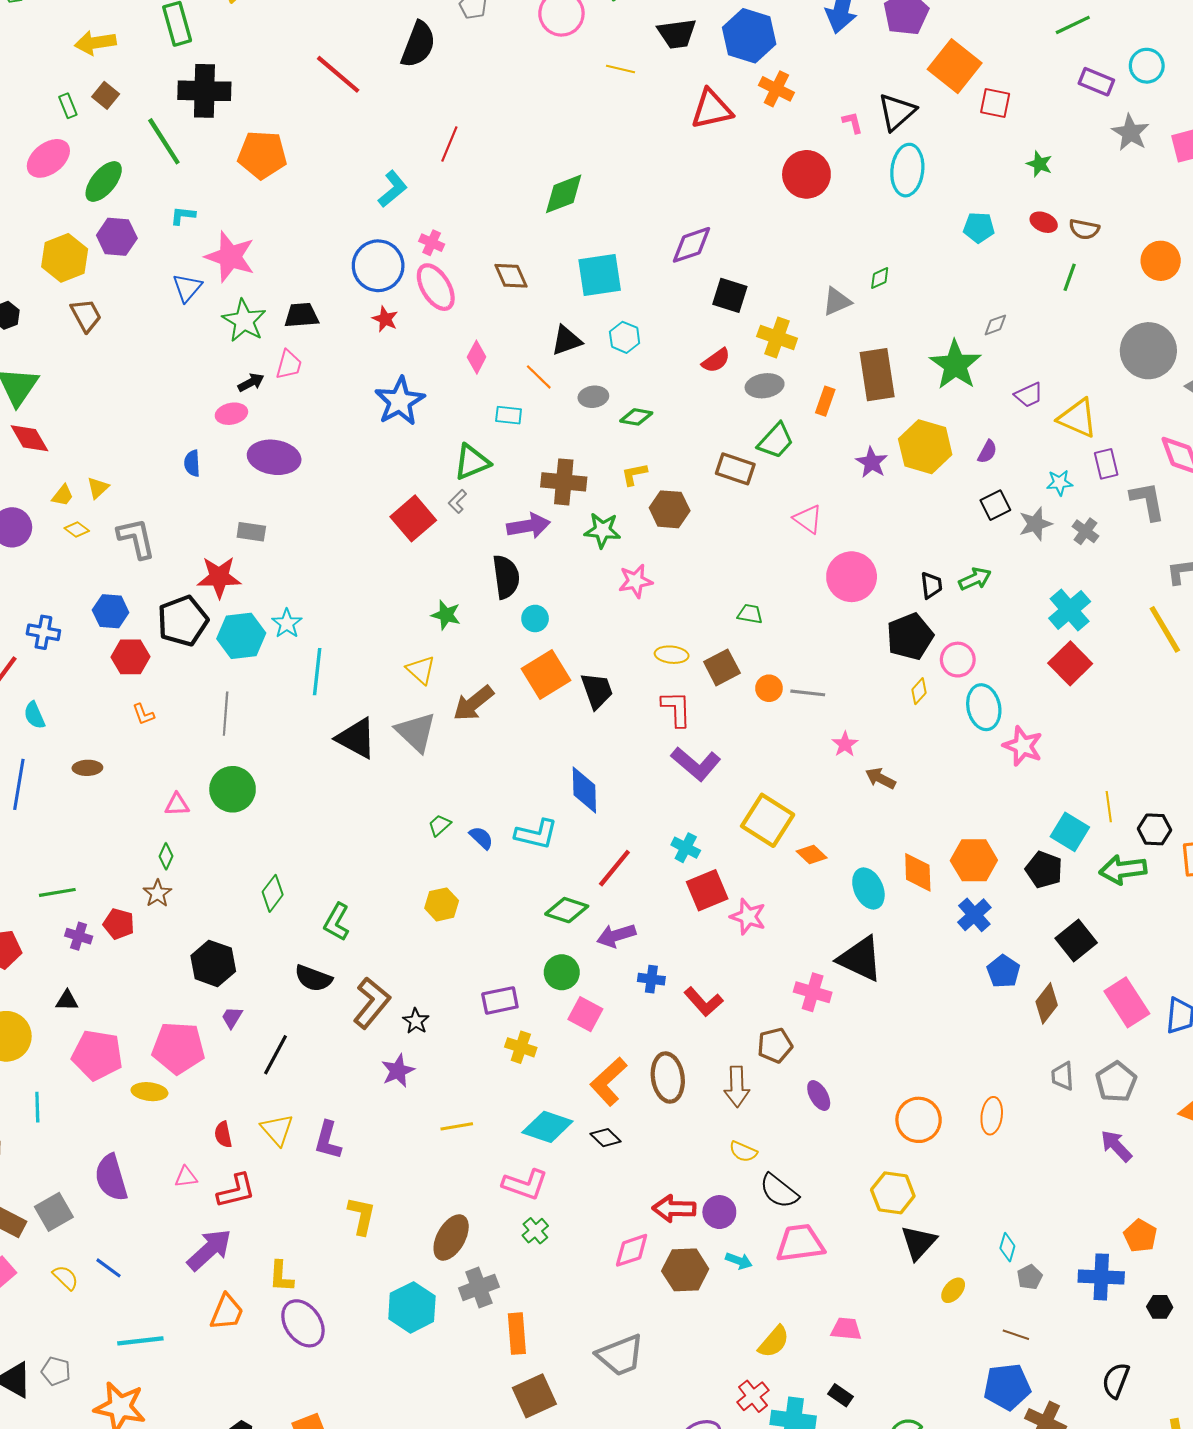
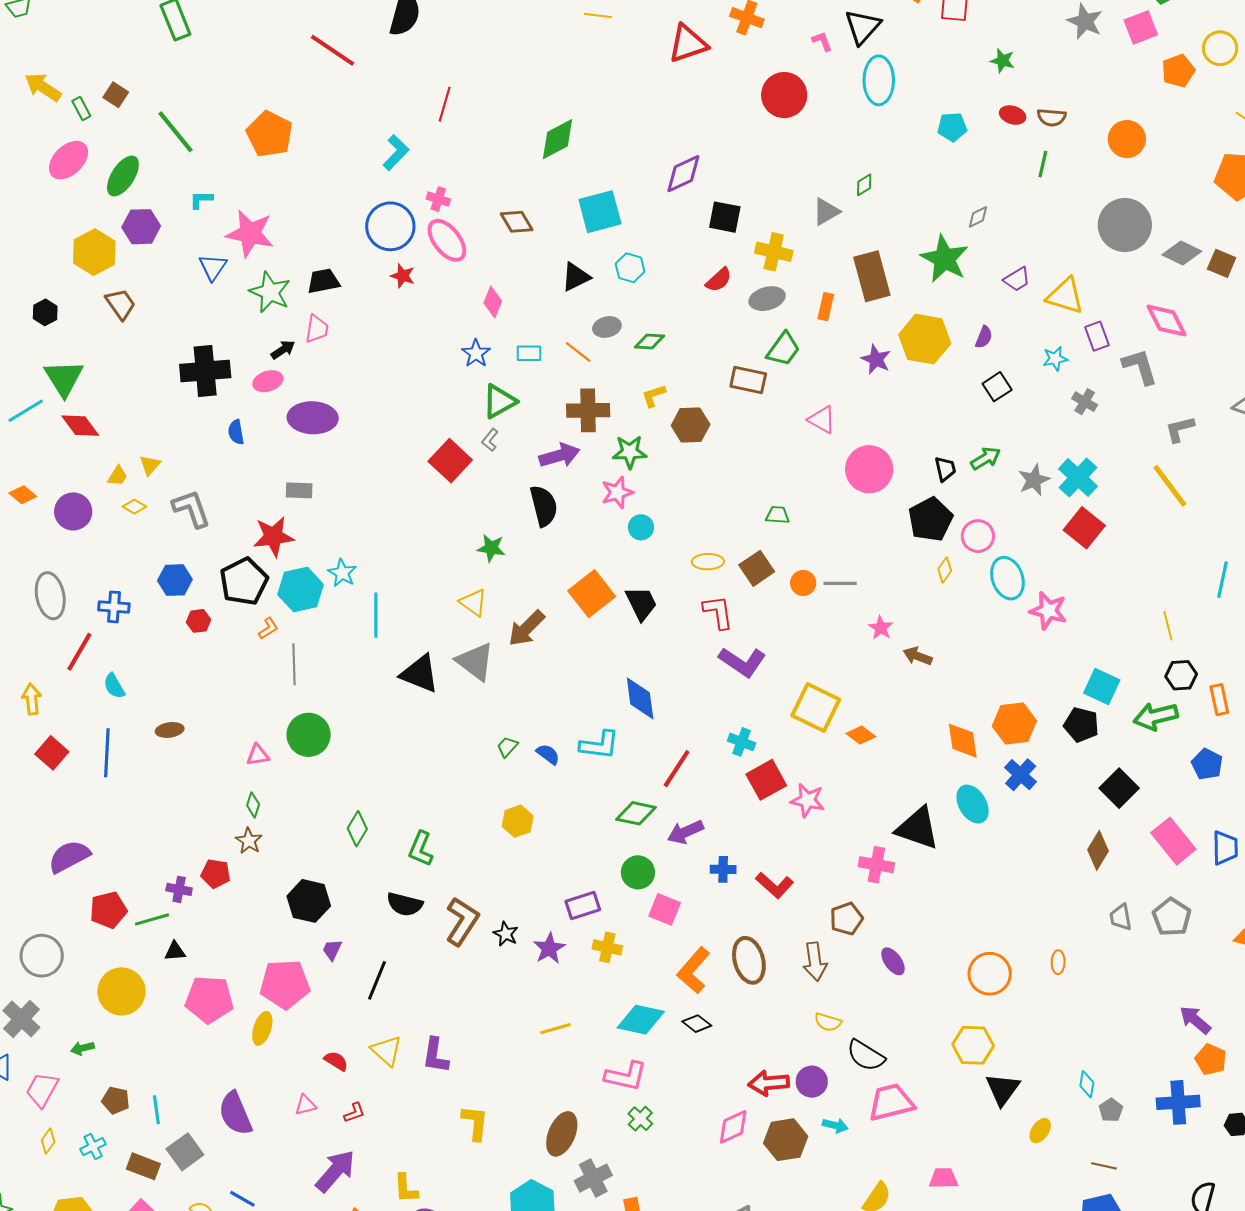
yellow arrow: (95, 43) -> (43, 87), moved, turned 48
black cross: (204, 91) -> (205, 371), moved
orange pentagon: (262, 155) -> (269, 134), turned 30
orange line: (539, 377) -> (578, 352), moved
blue star: (400, 401) -> (476, 353), moved, size x0.6
gray star: (1035, 524) -> (1034, 480), moved
pink star: (635, 581) -> (617, 492), moved
cyan circle: (535, 618) -> (641, 527), moved
red hexagon: (130, 657) -> (198, 621), size x0.7
orange L-shape: (143, 714) -> (268, 628), moved, turned -95
yellow line: (1109, 807) -> (1168, 626), moved
cyan ellipse: (868, 888) -> (973, 804), moved
green line: (57, 892) -> (152, 919), moved
blue pentagon: (1003, 971) -> (1207, 764), moved
purple star: (398, 1071) -> (549, 948), moved
yellow ellipse: (149, 1092) -> (262, 1028), turned -72
cyan line: (37, 1107) -> (156, 1110), moved
orange ellipse: (992, 1116) -> (1058, 962), size x0.7
red semicircle: (223, 1134) -> (336, 1061), turned 140
purple arrow: (1116, 1146) -> (1195, 1020), moved
red L-shape: (236, 1191) -> (354, 1113), size x0.6

